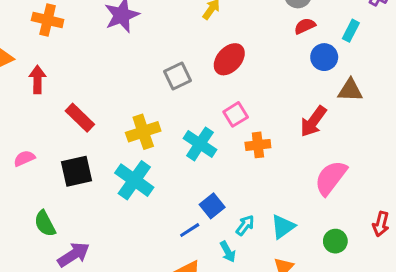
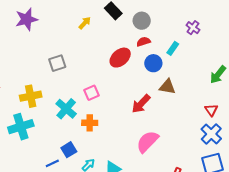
red ellipse: (229, 59) -> (120, 58), moved
orange cross: (258, 145) -> (90, 123), moved
cyan cross: (134, 180) -> (21, 127), turned 30

